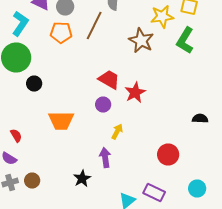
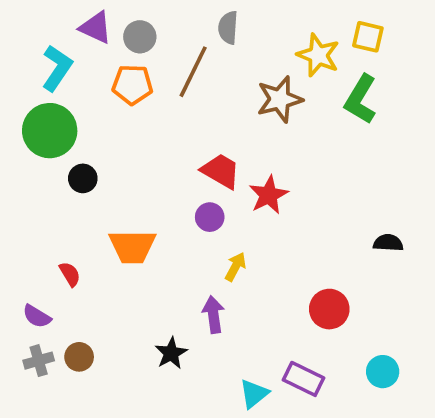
yellow star: (162, 16) -> (318, 55), turned 30
brown star: (141, 40) -> (280, 99), turned 30
red semicircle: (16, 136) -> (70, 274), moved

